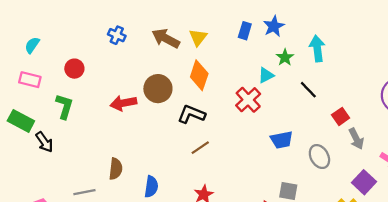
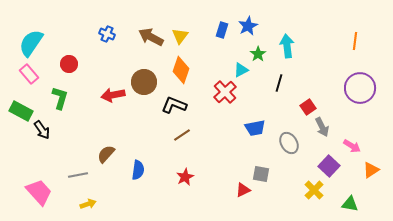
cyan semicircle: (32, 45) -> (31, 43), size x1.8
pink rectangle: (30, 80) -> (29, 74), turned 36
black line: (308, 90) -> (279, 83), turned 60
brown semicircle: (116, 169) -> (106, 154), turned -144

